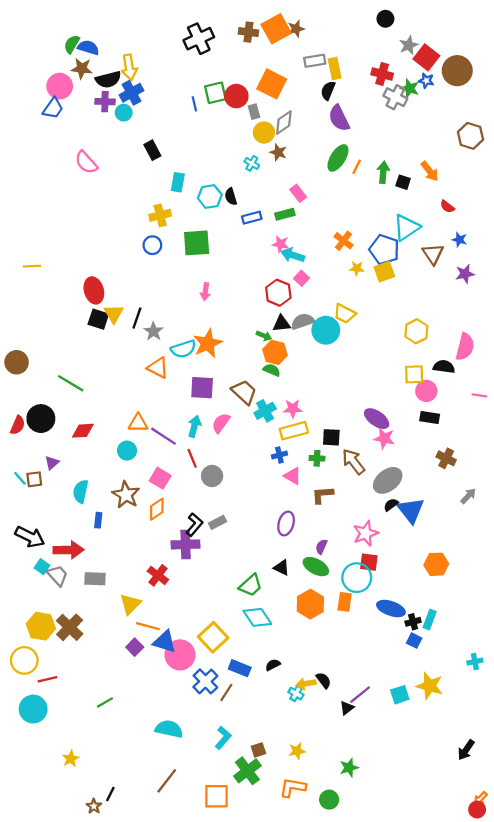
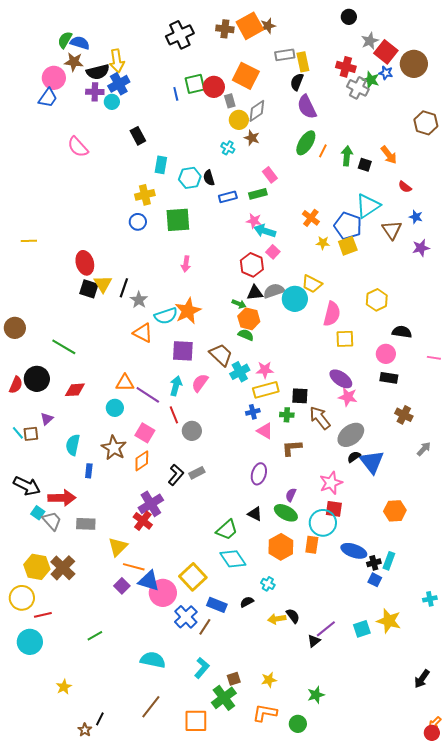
pink semicircle: (465, 347) -> (332, 314), moved
yellow square: (414, 374) -> (345, 339), moved
purple cross: (186, 544) -> (151, 504), moved, turned -30
cyan cross: (296, 694) -> (268, 584), moved

